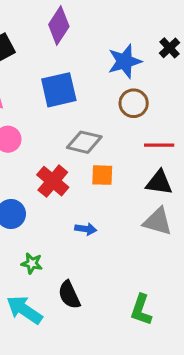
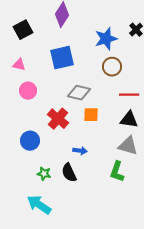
black semicircle: (69, 295) -> (69, 173), moved
green L-shape: (141, 310) -> (117, 172), moved

